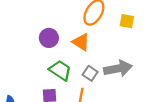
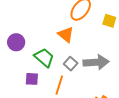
purple circle: (49, 38) -> (16, 42), moved

